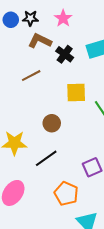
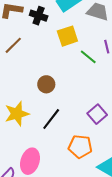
yellow square: (76, 93) -> (67, 36), moved

